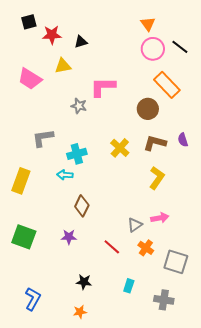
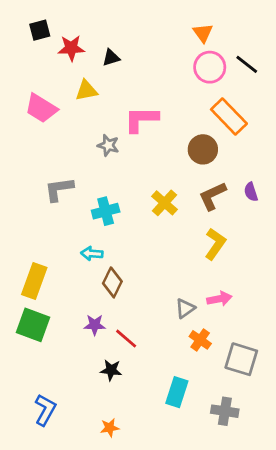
brown L-shape: (155, 143) -> (212, 196), turned -40
cyan arrow: (65, 175) -> (92, 254), moved
yellow rectangle: (21, 181) -> (34, 281), moved
red line: (112, 247) -> (126, 339), moved
black star: (84, 282) -> (111, 370), moved
cyan rectangle: (129, 286) -> (177, 392), size x1.5

